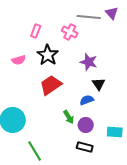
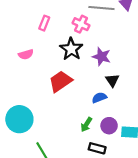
black star: (48, 55) -> (71, 49), moved
green arrow: (69, 117) -> (86, 125), moved, turned 64
purple circle: (86, 125) -> (109, 126), moved

